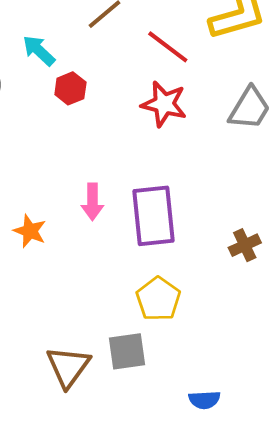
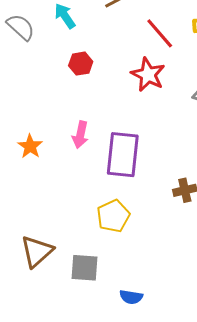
red hexagon: (70, 88) -> (81, 64), moved
gray square: (127, 351) -> (85, 268), moved

